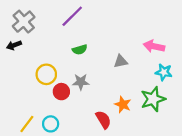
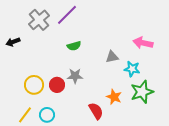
gray cross: (24, 22) -> (39, 20), moved
cyan star: (164, 72) -> (132, 69), moved
yellow circle: (46, 74) -> (34, 85), moved

